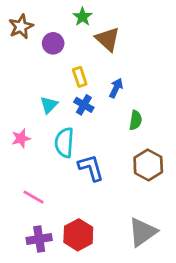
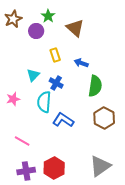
green star: (82, 17) -> (48, 16), moved
blue arrow: (116, 88) -> (81, 63), turned -96
blue cross: (84, 105) -> (56, 83), moved
green semicircle: (136, 120) -> (95, 86), size x1.5
blue L-shape: (91, 168) -> (63, 120), turned -40

